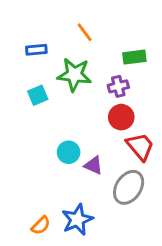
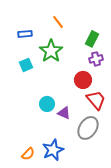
green rectangle: (134, 57) -> (92, 39), turned -56
green star: (74, 75) -> (51, 51), turned 30
purple cross: (118, 86) -> (96, 59), moved

